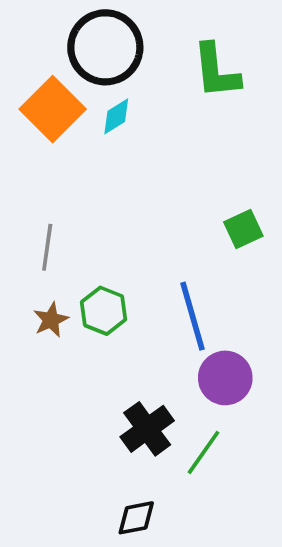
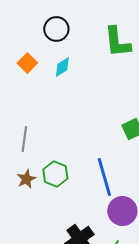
black circle: (105, 47) -> (56, 29), size x0.6
orange square: (53, 109) -> (27, 63), size x0.6

